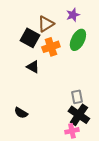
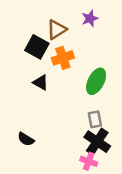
green ellipse: (78, 40) -> (96, 81), moved
pink cross: (72, 131) -> (89, 161), turned 32

